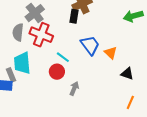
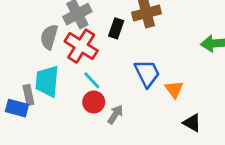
black rectangle: (74, 16) -> (116, 28), moved
cyan line: (63, 57) -> (92, 80), moved
gray arrow: (74, 88) -> (115, 114), moved

